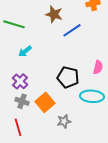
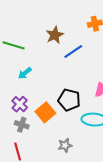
brown star: (54, 14) -> (55, 35), turned 30
orange square: (45, 102) -> (45, 112), moved

